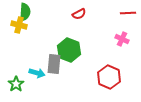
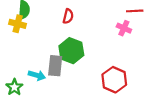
red semicircle: (79, 14) -> (68, 16), moved, turned -48
pink cross: (122, 39) -> (124, 28), moved

